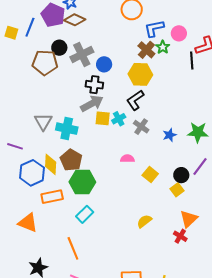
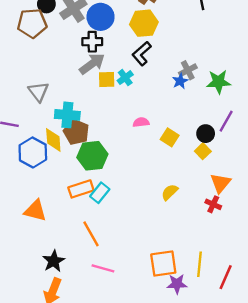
blue circle: (104, 64) -> (101, 17), size x1.5
gray cross: (141, 127) -> (188, 70), moved, turned 35
cyan cross: (67, 129) -> (67, 115), moved
blue star: (170, 135) -> (180, 81), moved
orange rectangle: (52, 197) -> (81, 189), moved

